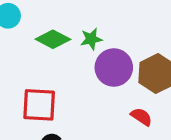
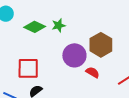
purple circle: (114, 68) -> (74, 55), moved

